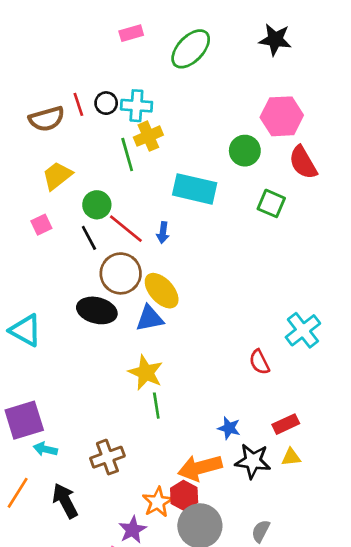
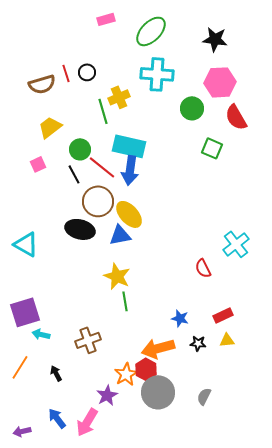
black star: (275, 40) -> (215, 39), moved
cyan cross: (136, 106) -> (157, 74), moved, size x1.4
cyan rectangle: (195, 189) -> (129, 146), moved
blue arrow: (163, 233) -> (130, 170), size x1.8
black star: (253, 461) -> (198, 343), size x0.6
black arrow: (65, 501) -> (56, 373), size x0.6

